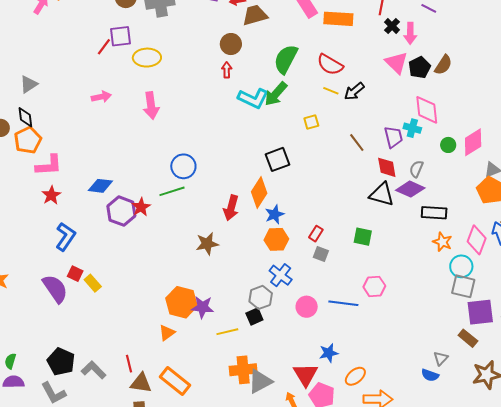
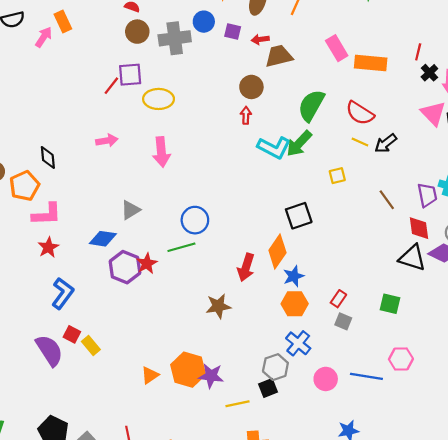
gray triangle: (29, 84) -> (130, 210), moved
black diamond: (25, 117) -> (48, 157), moved
orange triangle: (167, 333) -> (150, 375), moved

